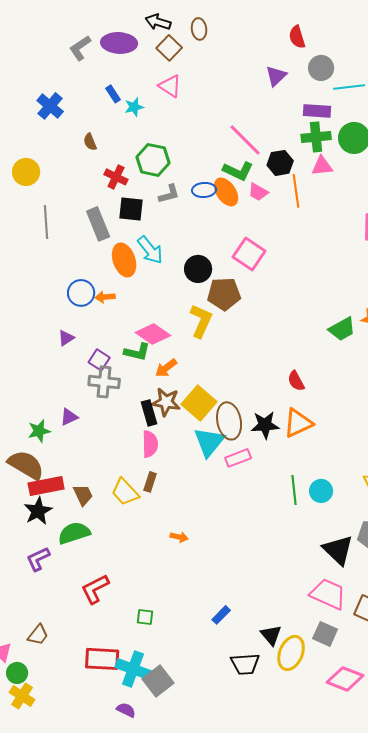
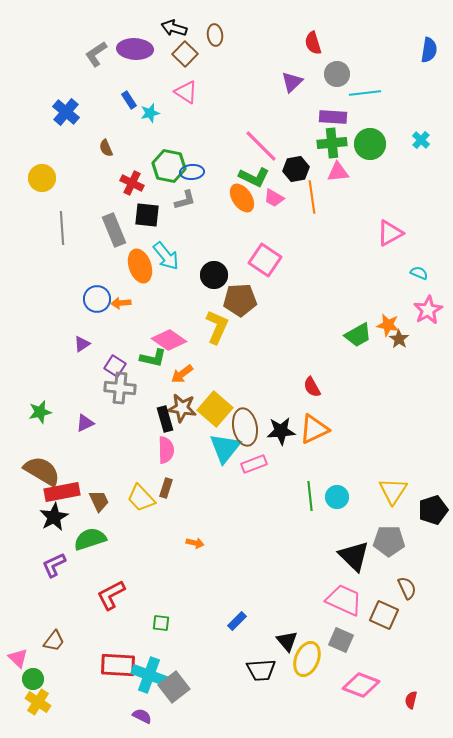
blue ellipse: (204, 190) -> (192, 172), moved
green star: (39, 431) -> (40, 412), moved

